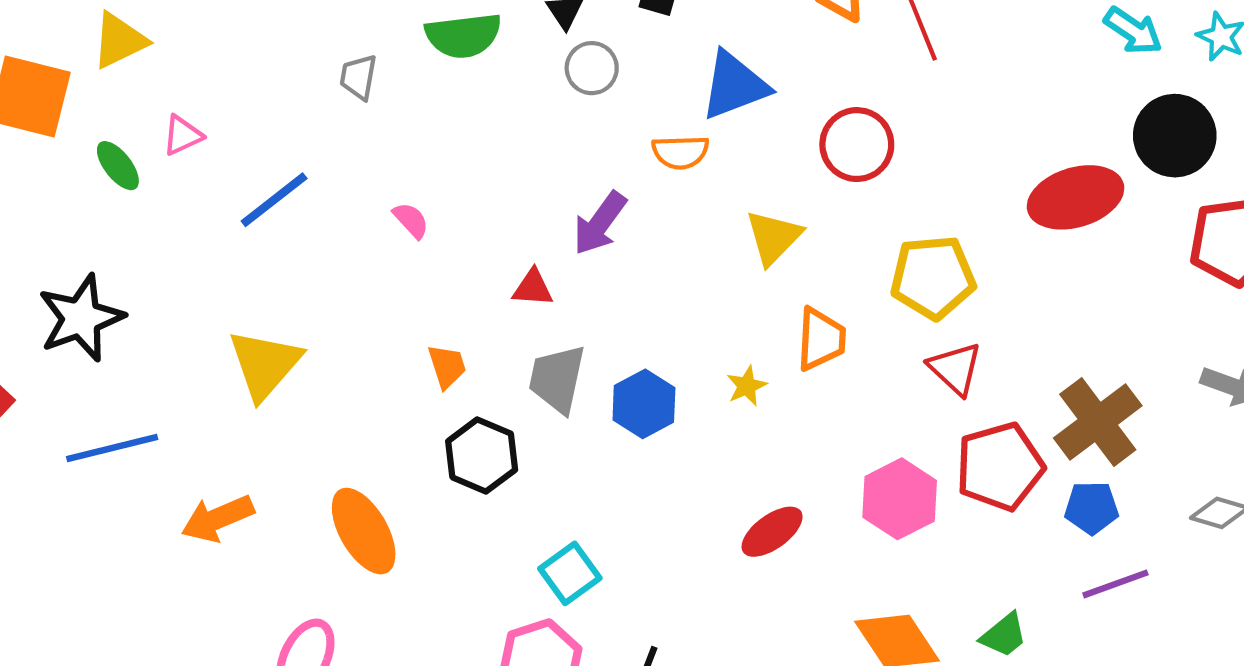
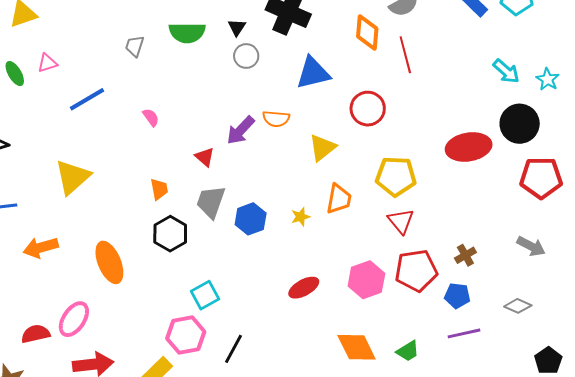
orange semicircle: (680, 152) -> (276, 119), moved
red triangle: (533, 288) -> (205, 157), turned 30
brown cross: (1098, 422) -> (465, 255), size x0.5

